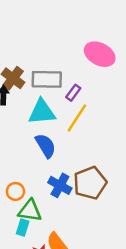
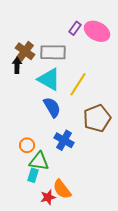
purple rectangle: (73, 93) -> (75, 28), moved
cyan triangle: (42, 112) -> (49, 79), turned 35
brown pentagon: (90, 183) -> (97, 118), moved

